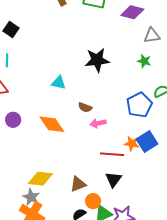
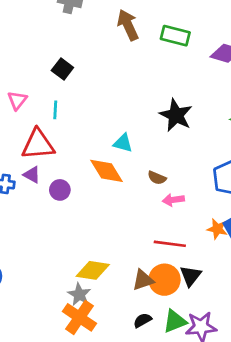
black star: (97, 60) -> (176, 115), turned 30
orange diamond: (52, 124) -> (106, 171), moved
red line: (112, 154) -> (170, 244), moved
orange circle: (93, 201) -> (164, 280), moved, size x1.5

